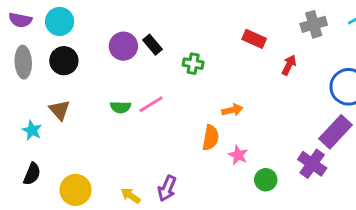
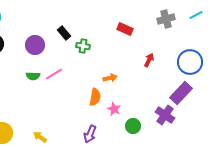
black rectangle: (152, 45) -> (64, 33), moved
purple circle: (123, 46) -> (35, 45), moved
red arrow: (289, 65) -> (149, 60), moved
purple arrow: (167, 188) -> (90, 134), moved

